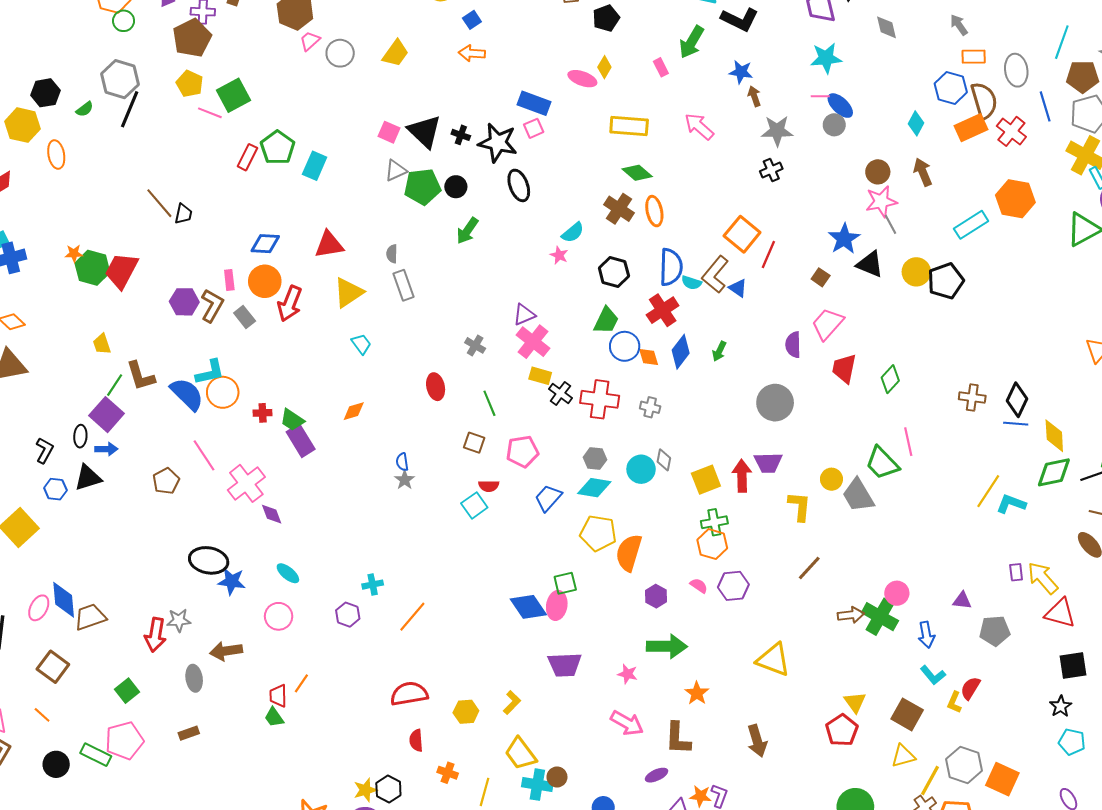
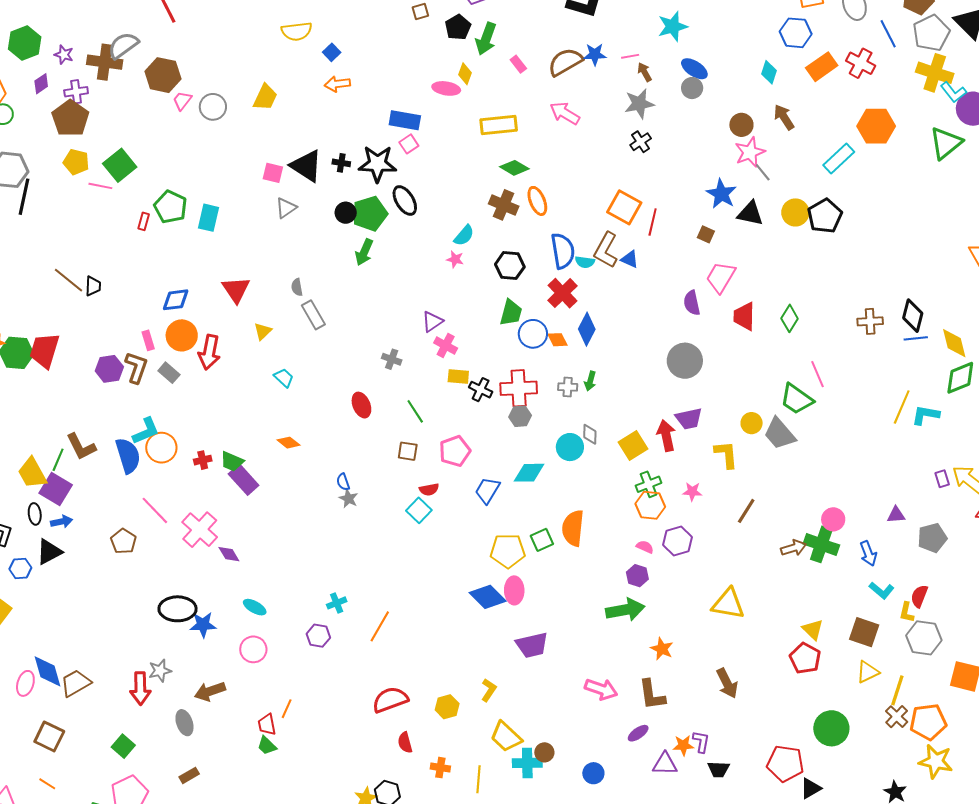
green arrow: (692, 42) -> (486, 39), moved
brown arrow: (754, 96) -> (645, 72), moved
pink line: (820, 96) -> (630, 56), moved
brown semicircle: (984, 101) -> (565, 62), moved, turned -93
red rectangle: (247, 157) -> (144, 221), size x0.7
green pentagon: (422, 187) -> (370, 214), moved
red triangle: (329, 245) -> (236, 290), turned -44
yellow triangle: (348, 292) -> (263, 331), size x0.6
pink cross: (533, 342) -> (446, 345), size x0.7
yellow trapezoid: (102, 344) -> (32, 473), moved, size x1.6
green arrow: (719, 351) -> (590, 381), moved
blue semicircle: (187, 394) -> (128, 456), turned 39
orange diamond: (354, 411) -> (288, 443), turned 65
gray hexagon: (595, 458) -> (520, 416), moved
yellow pentagon: (598, 533) -> (508, 551), moved
green square: (565, 583) -> (542, 540), moved
purple hexagon: (656, 596) -> (637, 576), moved
pink star: (628, 674) -> (692, 492), moved
gray hexagon: (964, 765) -> (924, 638), moved

